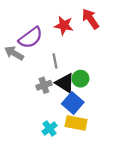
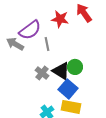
gray line: (55, 61) -> (47, 44), moved
gray cross: (44, 85) -> (42, 73), turned -32

